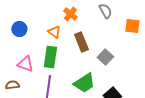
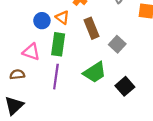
blue circle: (19, 29) -> (42, 21), moved

